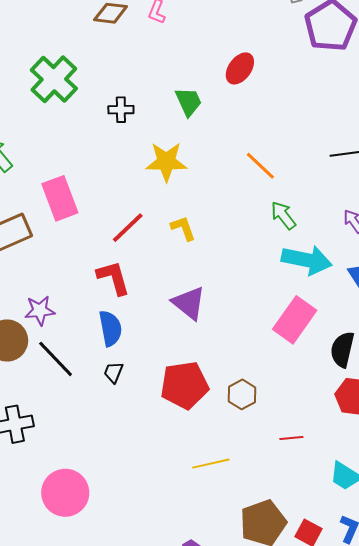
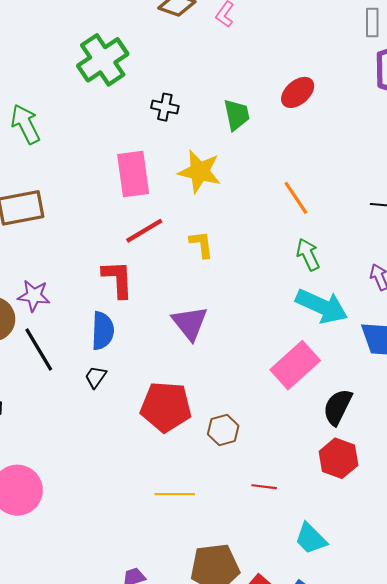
pink rectangle: (60, 198) -> (133, 174), moved

